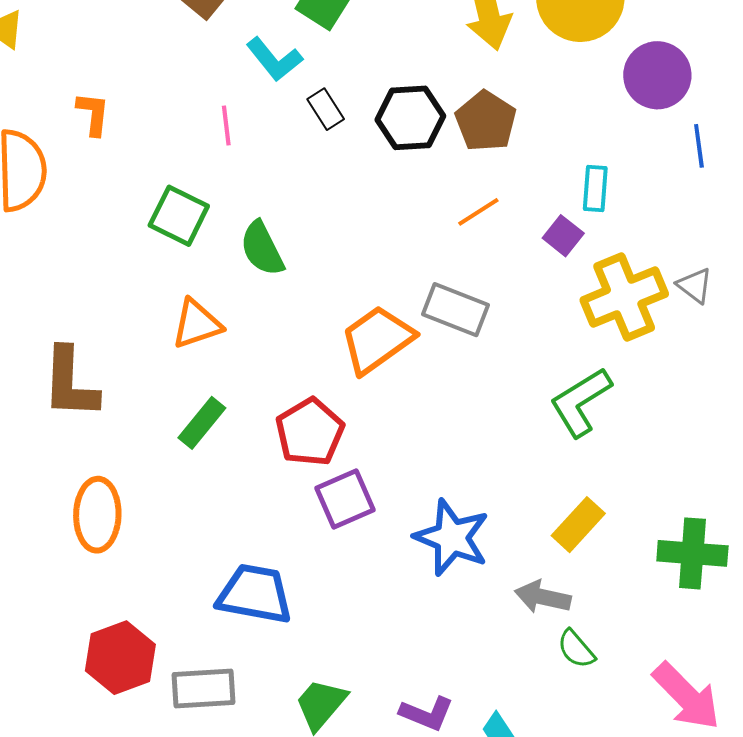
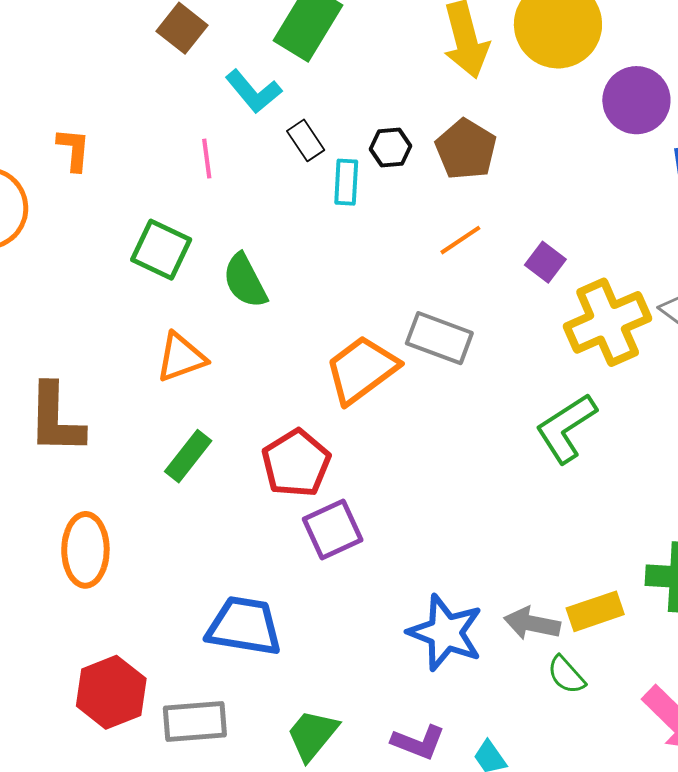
black hexagon: (410, 118) -> (391, 147), size x0.6
cyan rectangle: (595, 188) -> (346, 182), moved
yellow rectangle: (578, 525) -> (595, 611), moved, turned 30
blue star: (452, 537) -> (445, 633), moved

